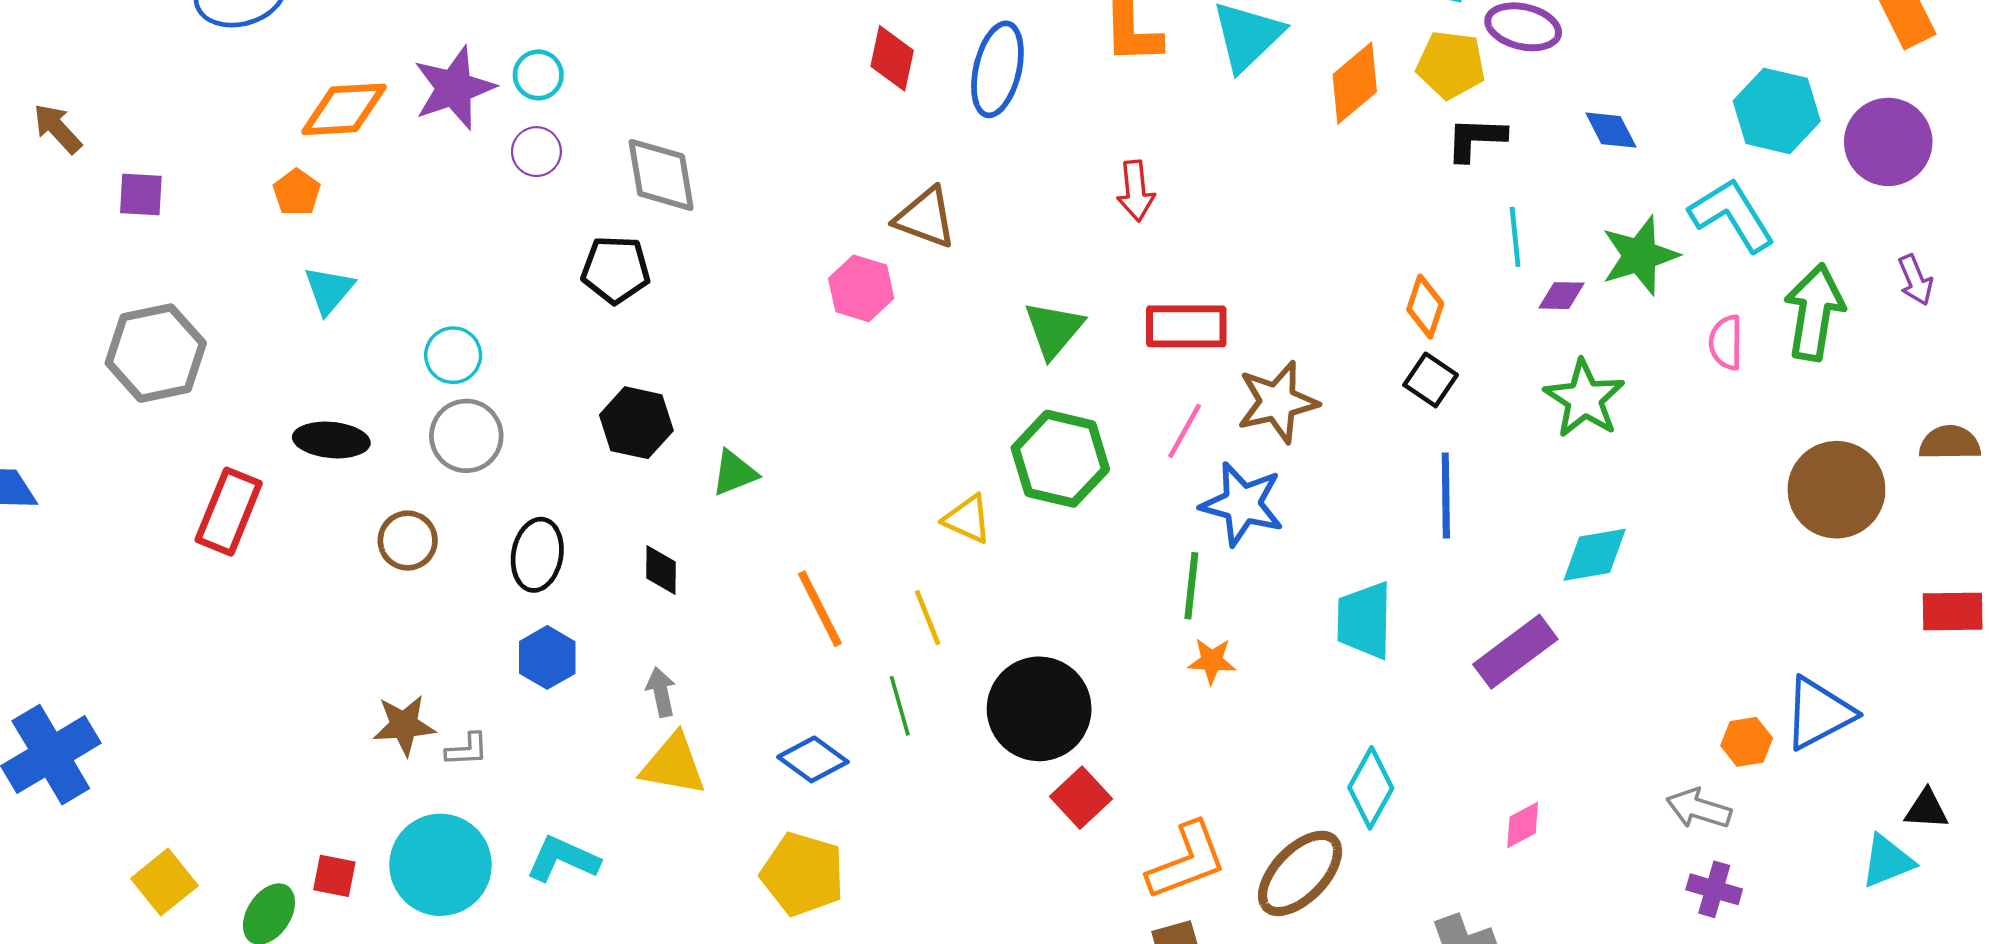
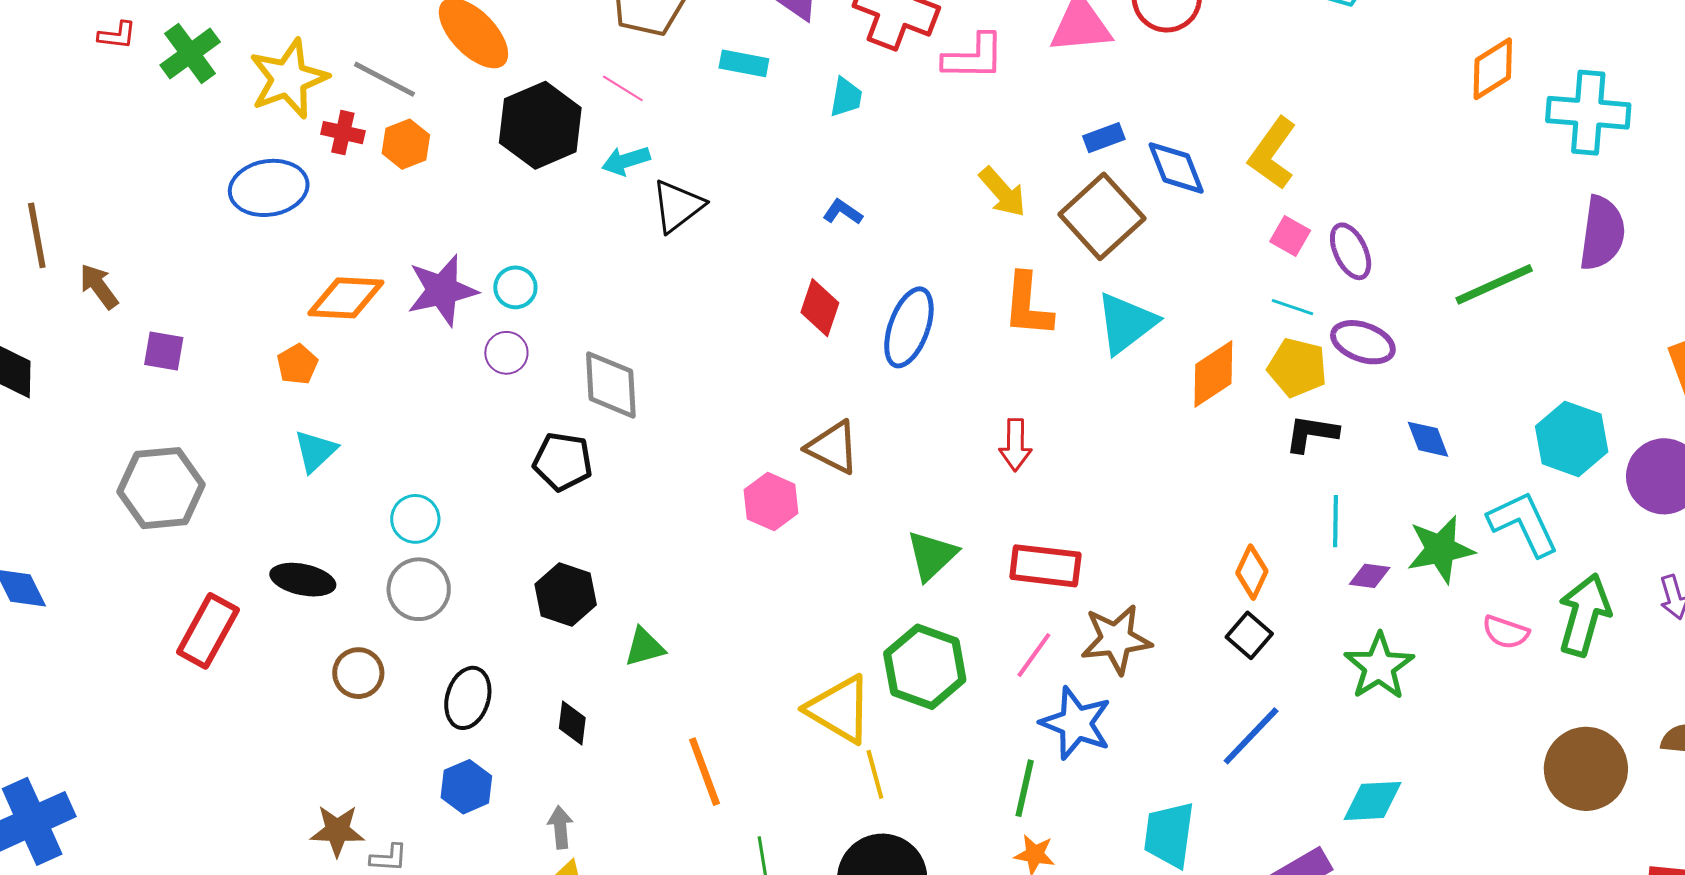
pink semicircle: (1726, 343) -> (1506, 632), turned -78
blue line: (1446, 496) -> (1251, 736), turned 38
yellow triangle: (967, 519) -> (839, 709), size x1.6
yellow line: (928, 617) -> (875, 774), moved

